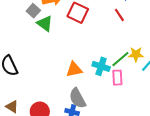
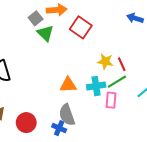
red line: (119, 15) -> (122, 64), moved
yellow star: (136, 54) -> (105, 62), moved
cyan cross: (101, 66) -> (96, 86), turned -36

